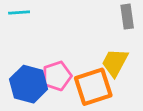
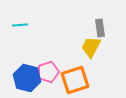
yellow trapezoid: (115, 62) -> (91, 47), moved

